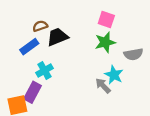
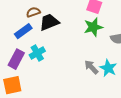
cyan star: (114, 75) -> (108, 68), moved
purple rectangle: (33, 92) -> (16, 59), moved

